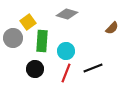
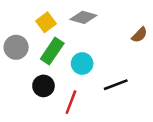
yellow square: (28, 22) -> (46, 22), moved
green rectangle: (42, 41) -> (52, 51), turned 30
red line: (66, 73) -> (71, 102), moved

